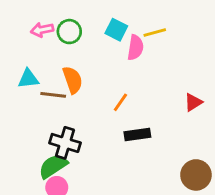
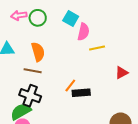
yellow line: (155, 33) -> (97, 48), moved
brown line: (53, 95) -> (33, 71), moved
orange line: (120, 102) -> (70, 86), moved

